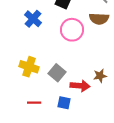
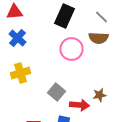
blue cross: (33, 19) -> (18, 38), moved
yellow cross: (29, 67) -> (20, 73), moved, turned -36

